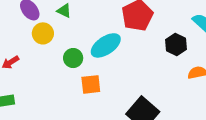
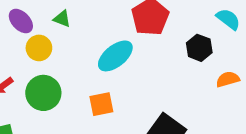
green circle: (73, 58) -> (43, 93), moved, size x1.5

